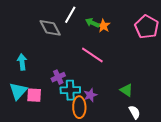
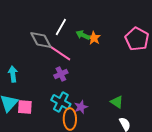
pink line: (92, 55) -> (60, 53), moved
purple cross: (58, 77) -> (61, 74), moved
cyan cross: (70, 90) -> (61, 102), turned 30

